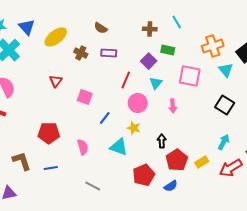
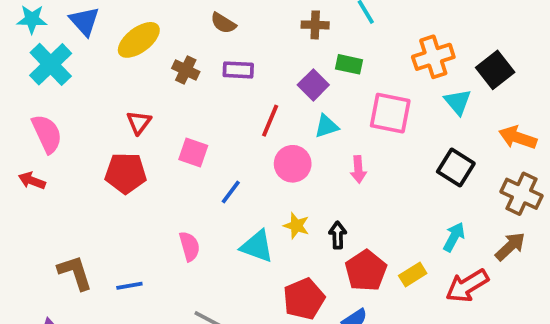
cyan triangle: (156, 83) -> (326, 126), turned 32
yellow star: (134, 128) -> (296, 226), moved
red pentagon: (49, 133) -> (126, 173), moved

